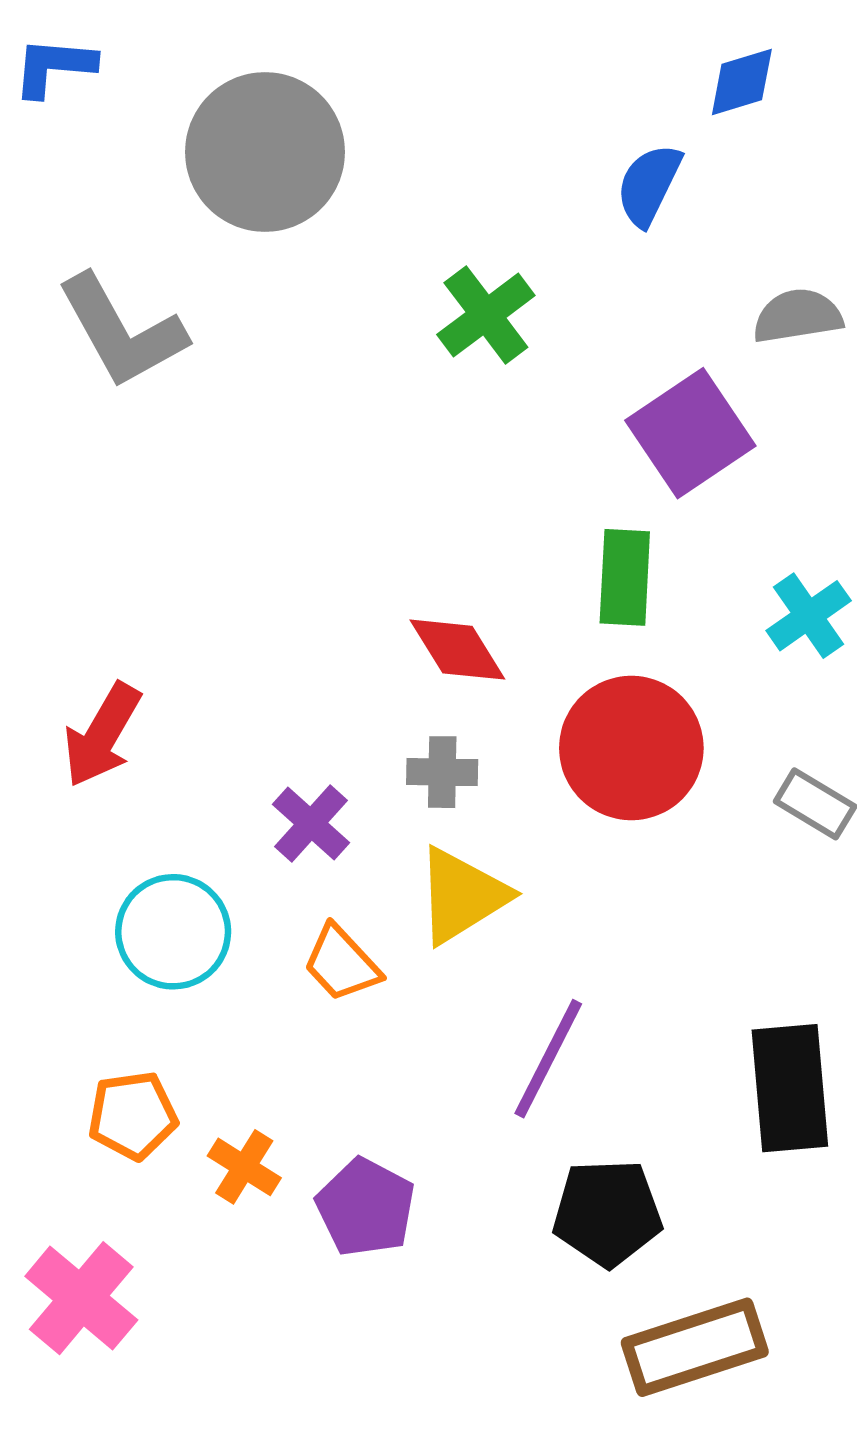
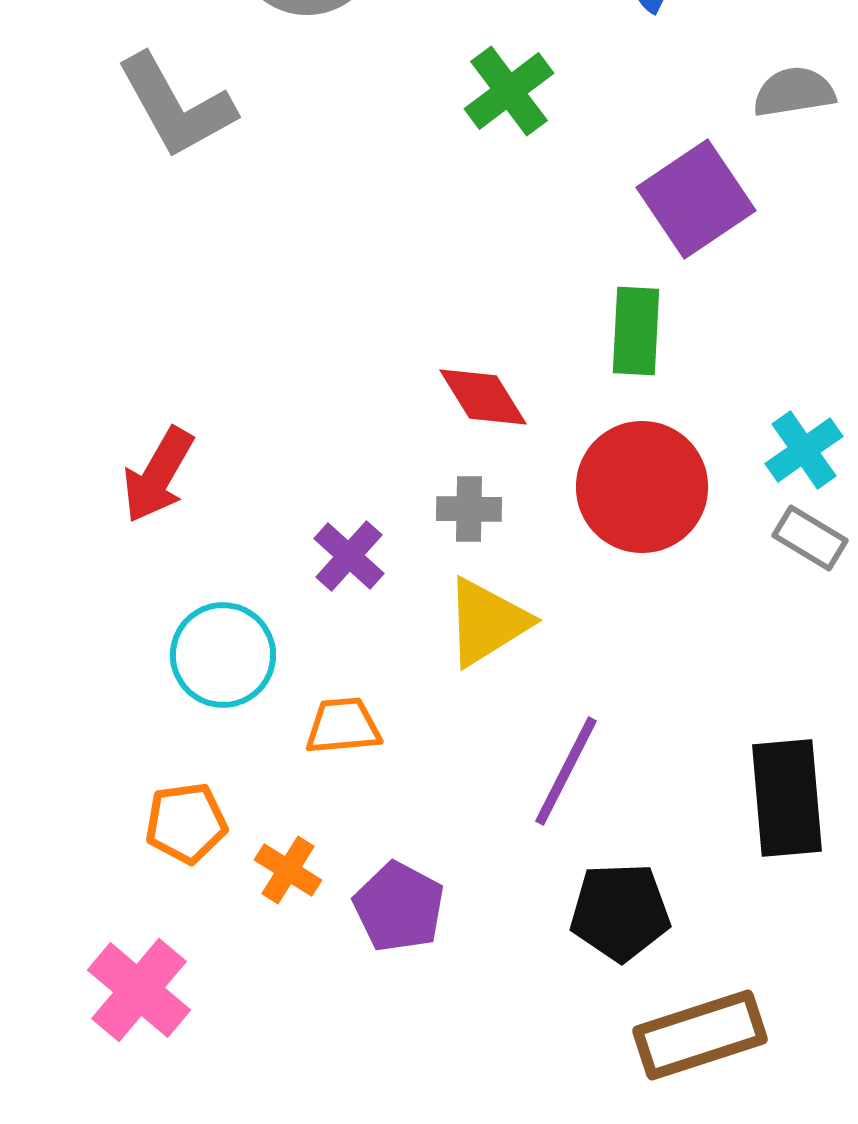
cyan cross: (809, 616) -> (804, 450), moved
orange trapezoid: (342, 963) -> (343, 726), moved, turned 128

